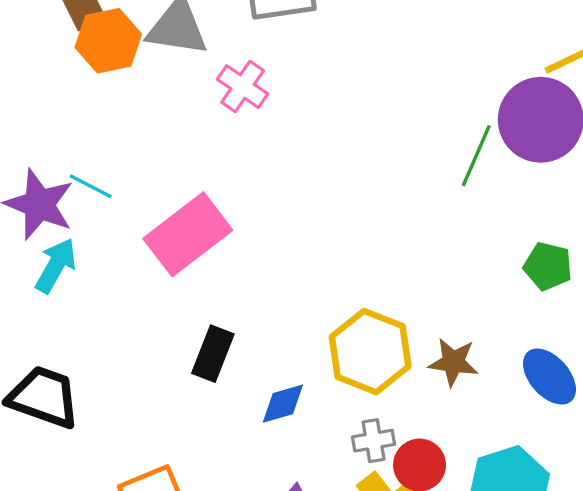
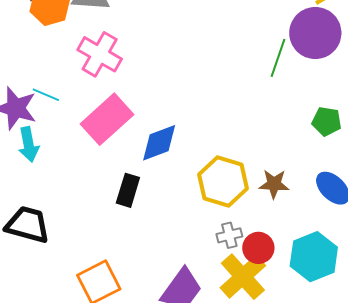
pink cross: (243, 87) -> (100, 54), moved, size x1.4
cyan arrow: (56, 266) -> (29, 144), turned 144
blue diamond: (283, 404) -> (159, 143), moved, size x1.4

